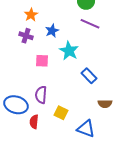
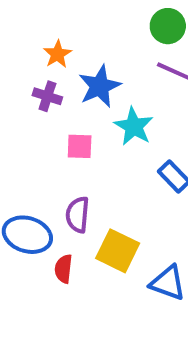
blue star: (52, 31) -> (100, 86), size x1.5
yellow square: (61, 113) -> (118, 251), size x1.5

